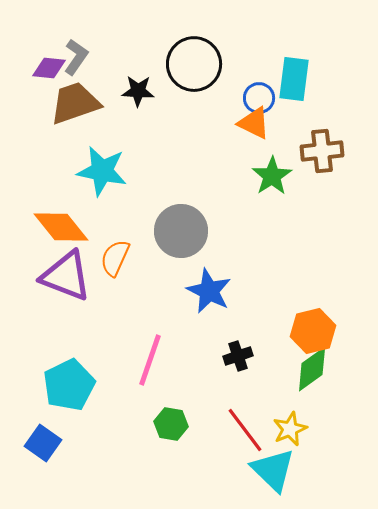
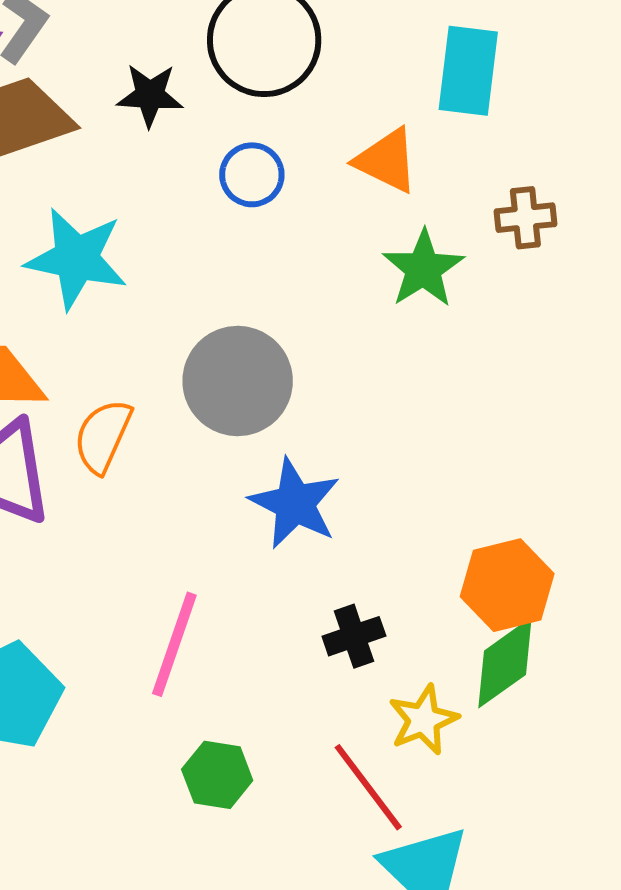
blue circle: (259, 98) -> (252, 175), moved
brown cross: (322, 151) -> (525, 218), size x0.7
yellow star: (290, 429) -> (423, 720), moved

